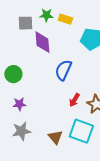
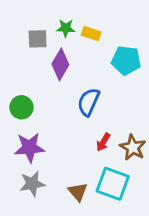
purple diamond: (42, 42) -> (60, 64), turned 35
purple star: (19, 104) -> (30, 148), size x1.6

